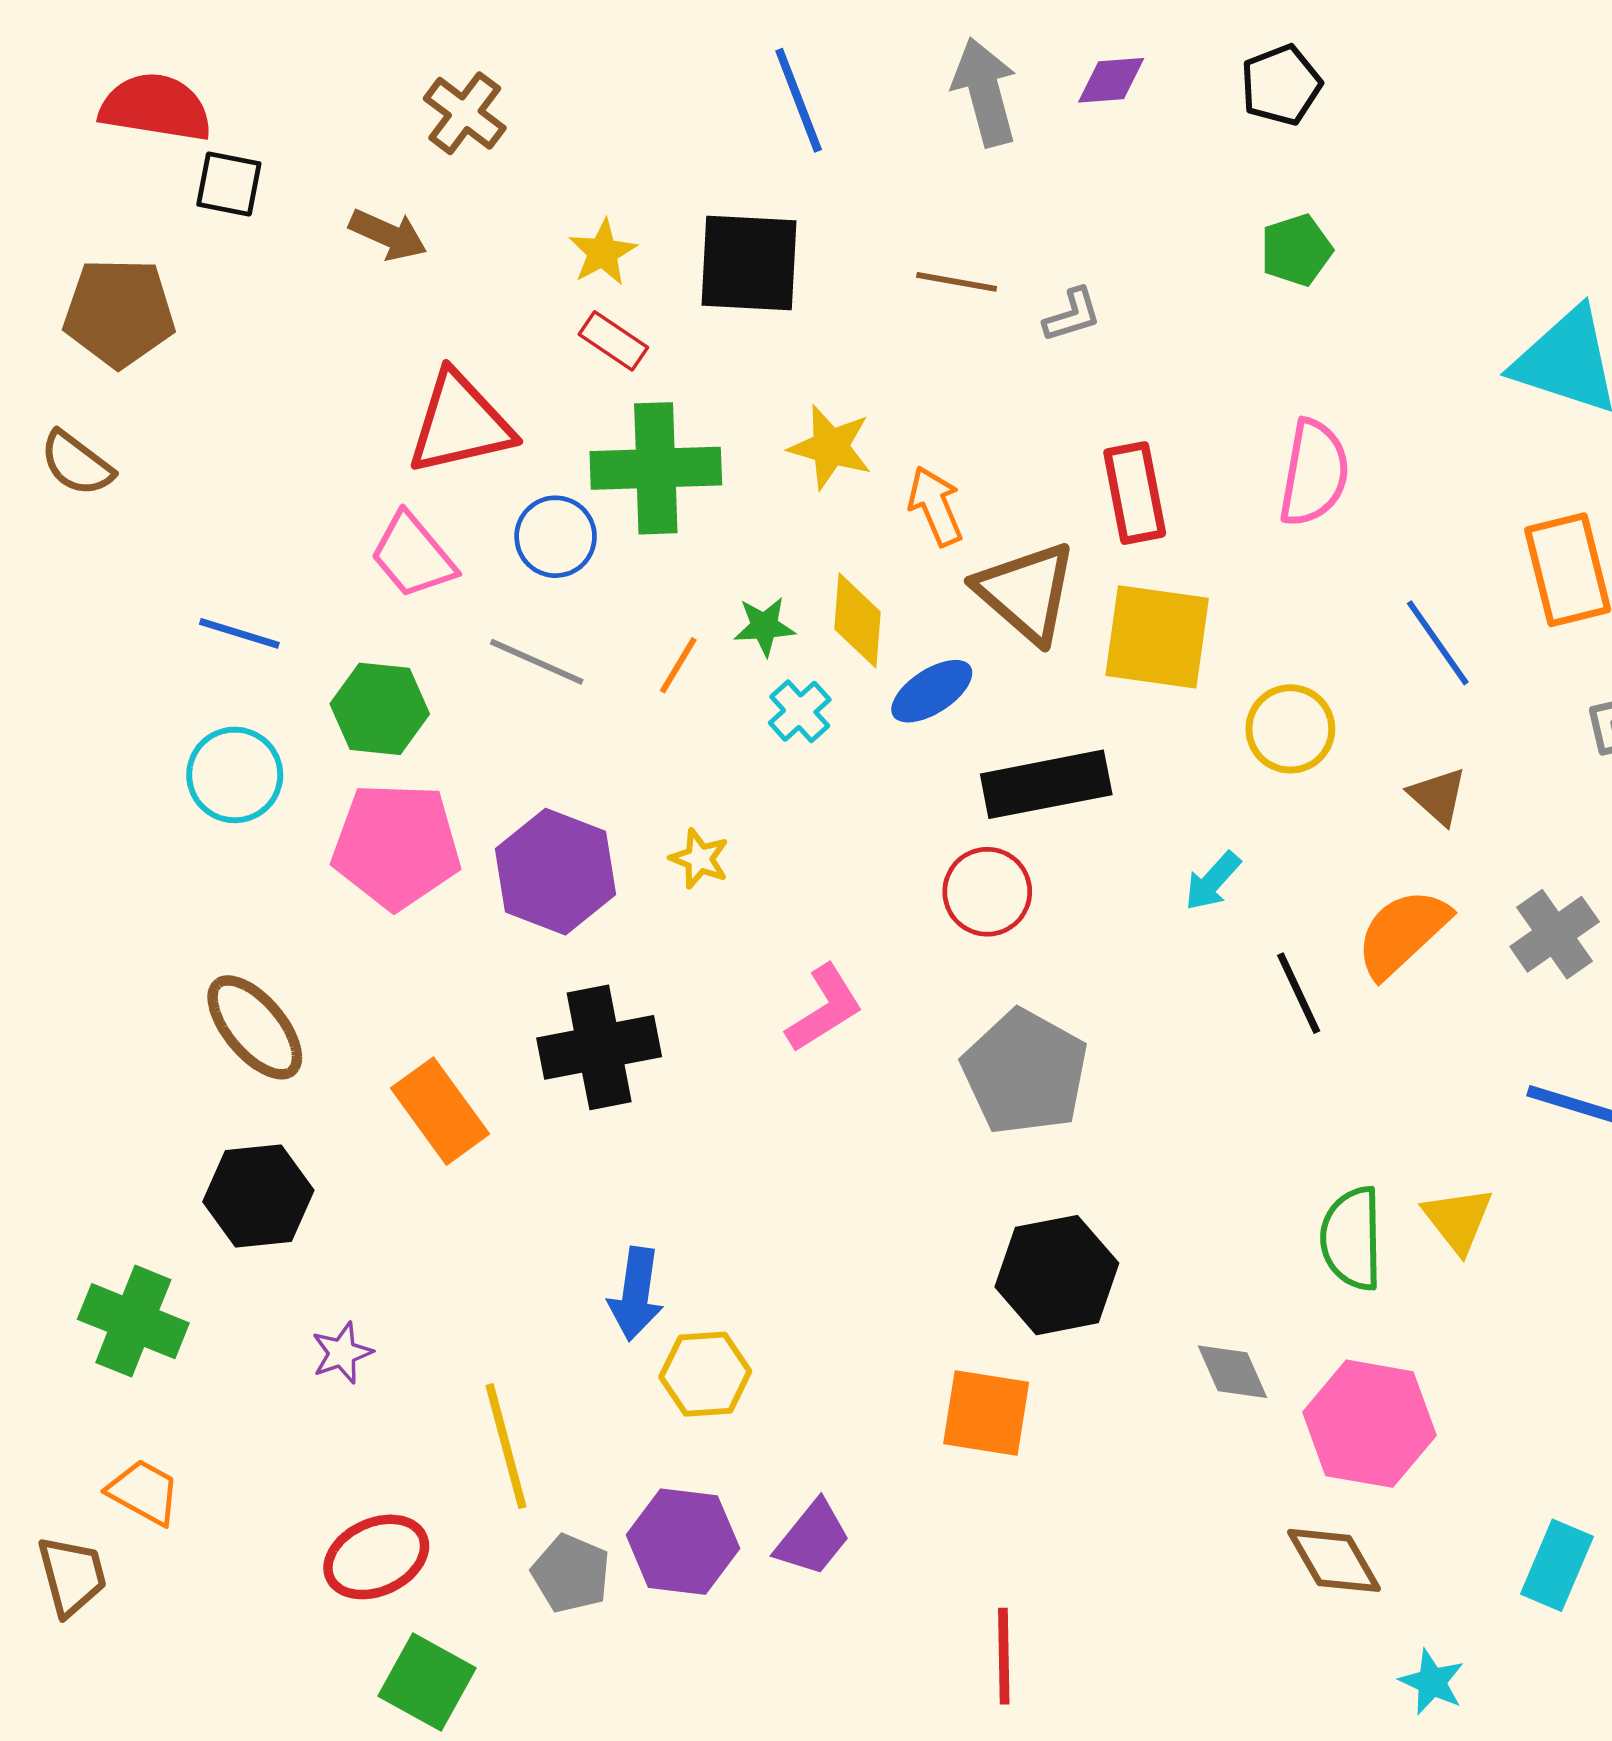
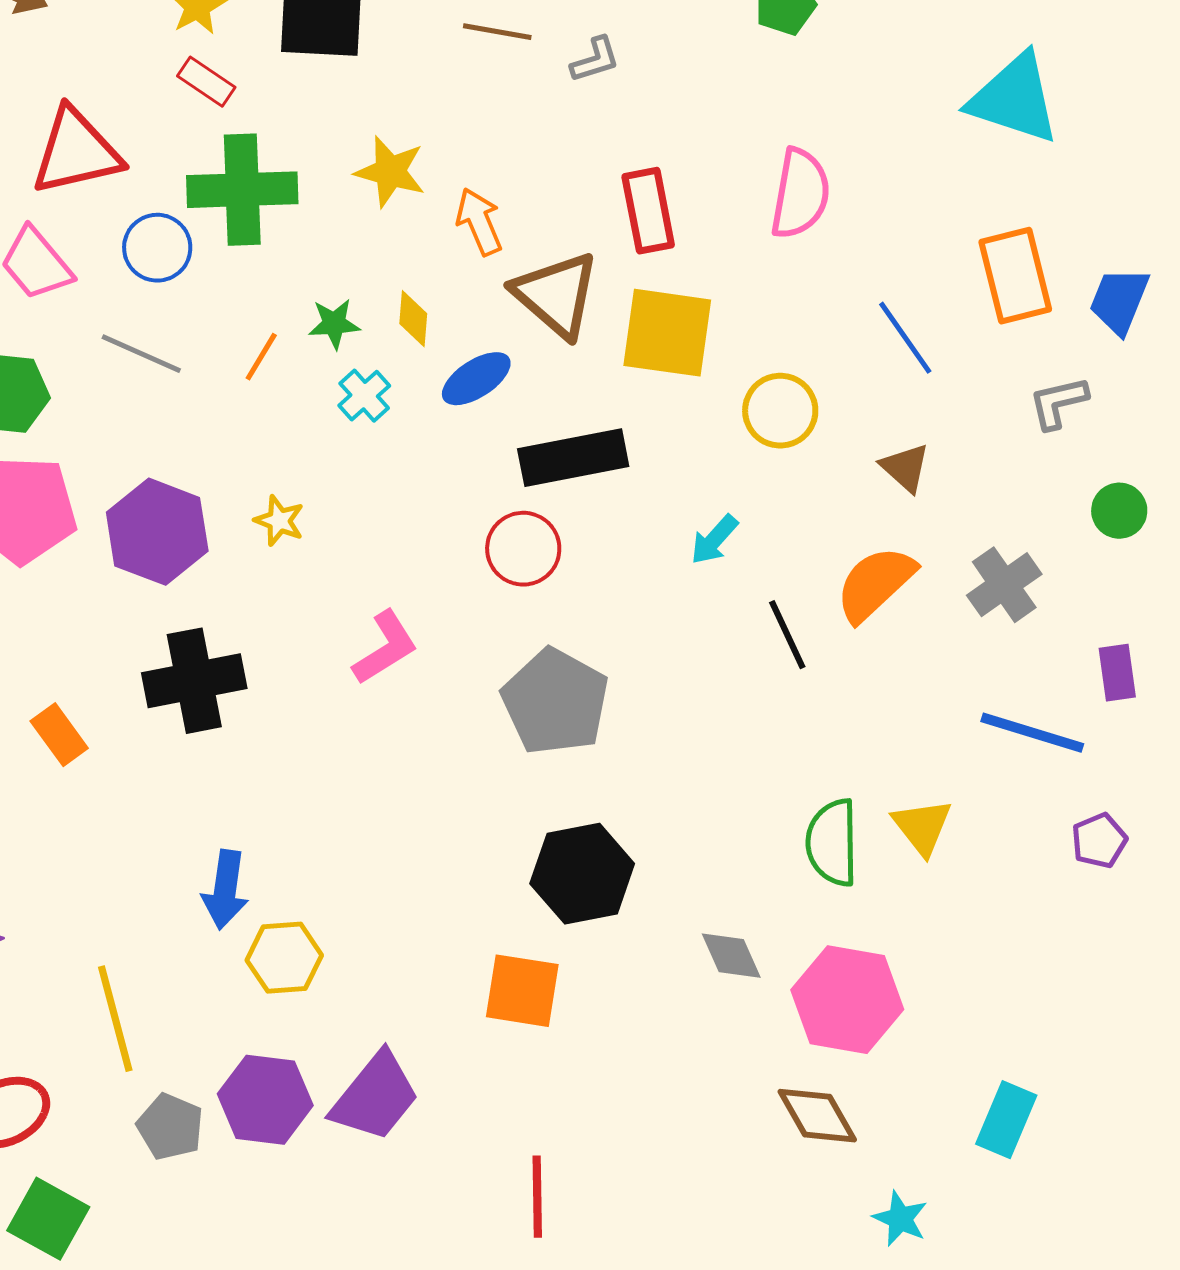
yellow diamond: (857, 620) -> (413, 319), size x0.7
orange rectangle: (440, 1111) -> (59, 735), size x0.7
purple trapezoid: (813, 1538) -> (375, 1097), size x1.4

